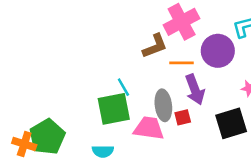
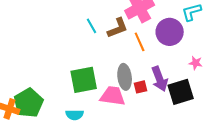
orange line: (182, 63) -> (140, 42), turned 66
cyan line: (123, 87) -> (92, 26), moved
purple arrow: (195, 90) -> (160, 79), moved

